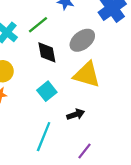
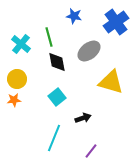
green line: (38, 25) -> (49, 37), turned -66
yellow triangle: (87, 75) -> (111, 82), moved

